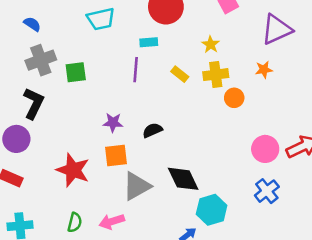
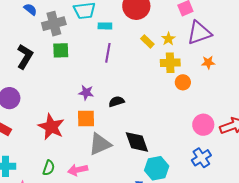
purple triangle: (277, 29) -> (199, 33), moved
cyan rectangle: (149, 42) -> (105, 26), moved
gray cross: (41, 60) -> (54, 24), moved
yellow rectangle: (180, 74) -> (147, 41), moved
black L-shape: (34, 103) -> (25, 57), moved

